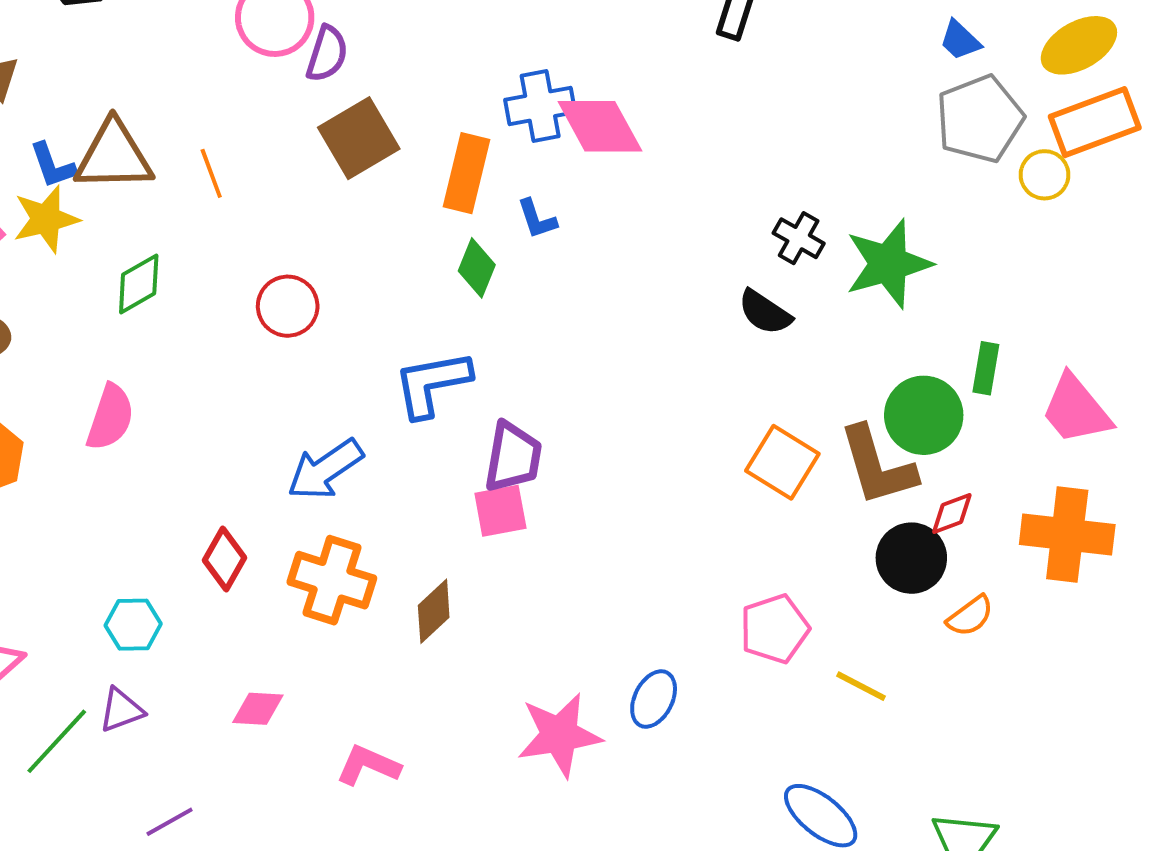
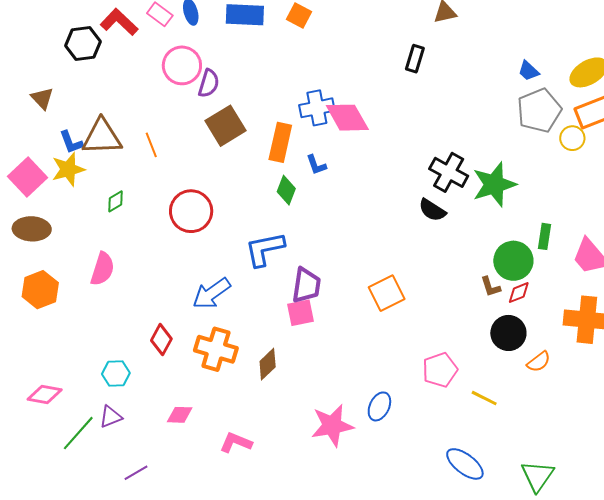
black cross: (799, 238) -> (449, 172), size x1.5
green diamond: (139, 284) -> (116, 201), size x0.7
red circle: (288, 306) -> (191, 211), size x1.4
orange square: (782, 462) -> (387, 293), moved, turned 33
brown L-shape: (877, 466) -> (491, 287), size x0.5
red diamond: (952, 514) -> (519, 293), moved

